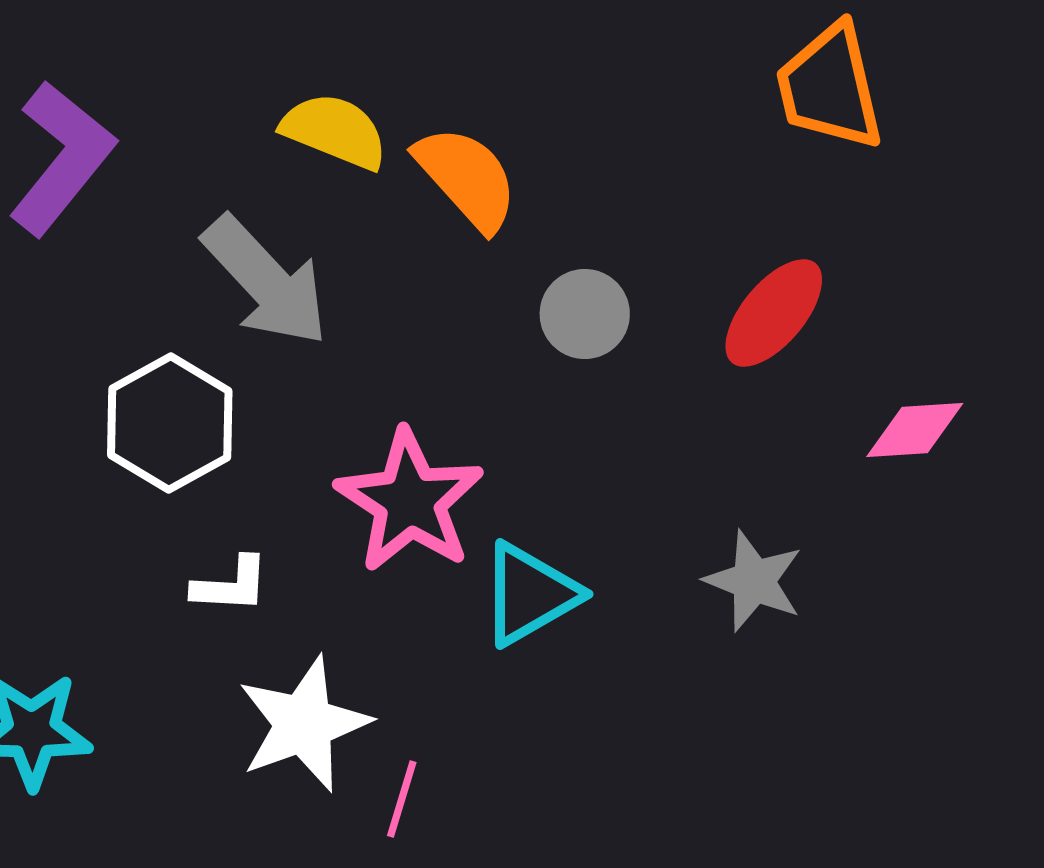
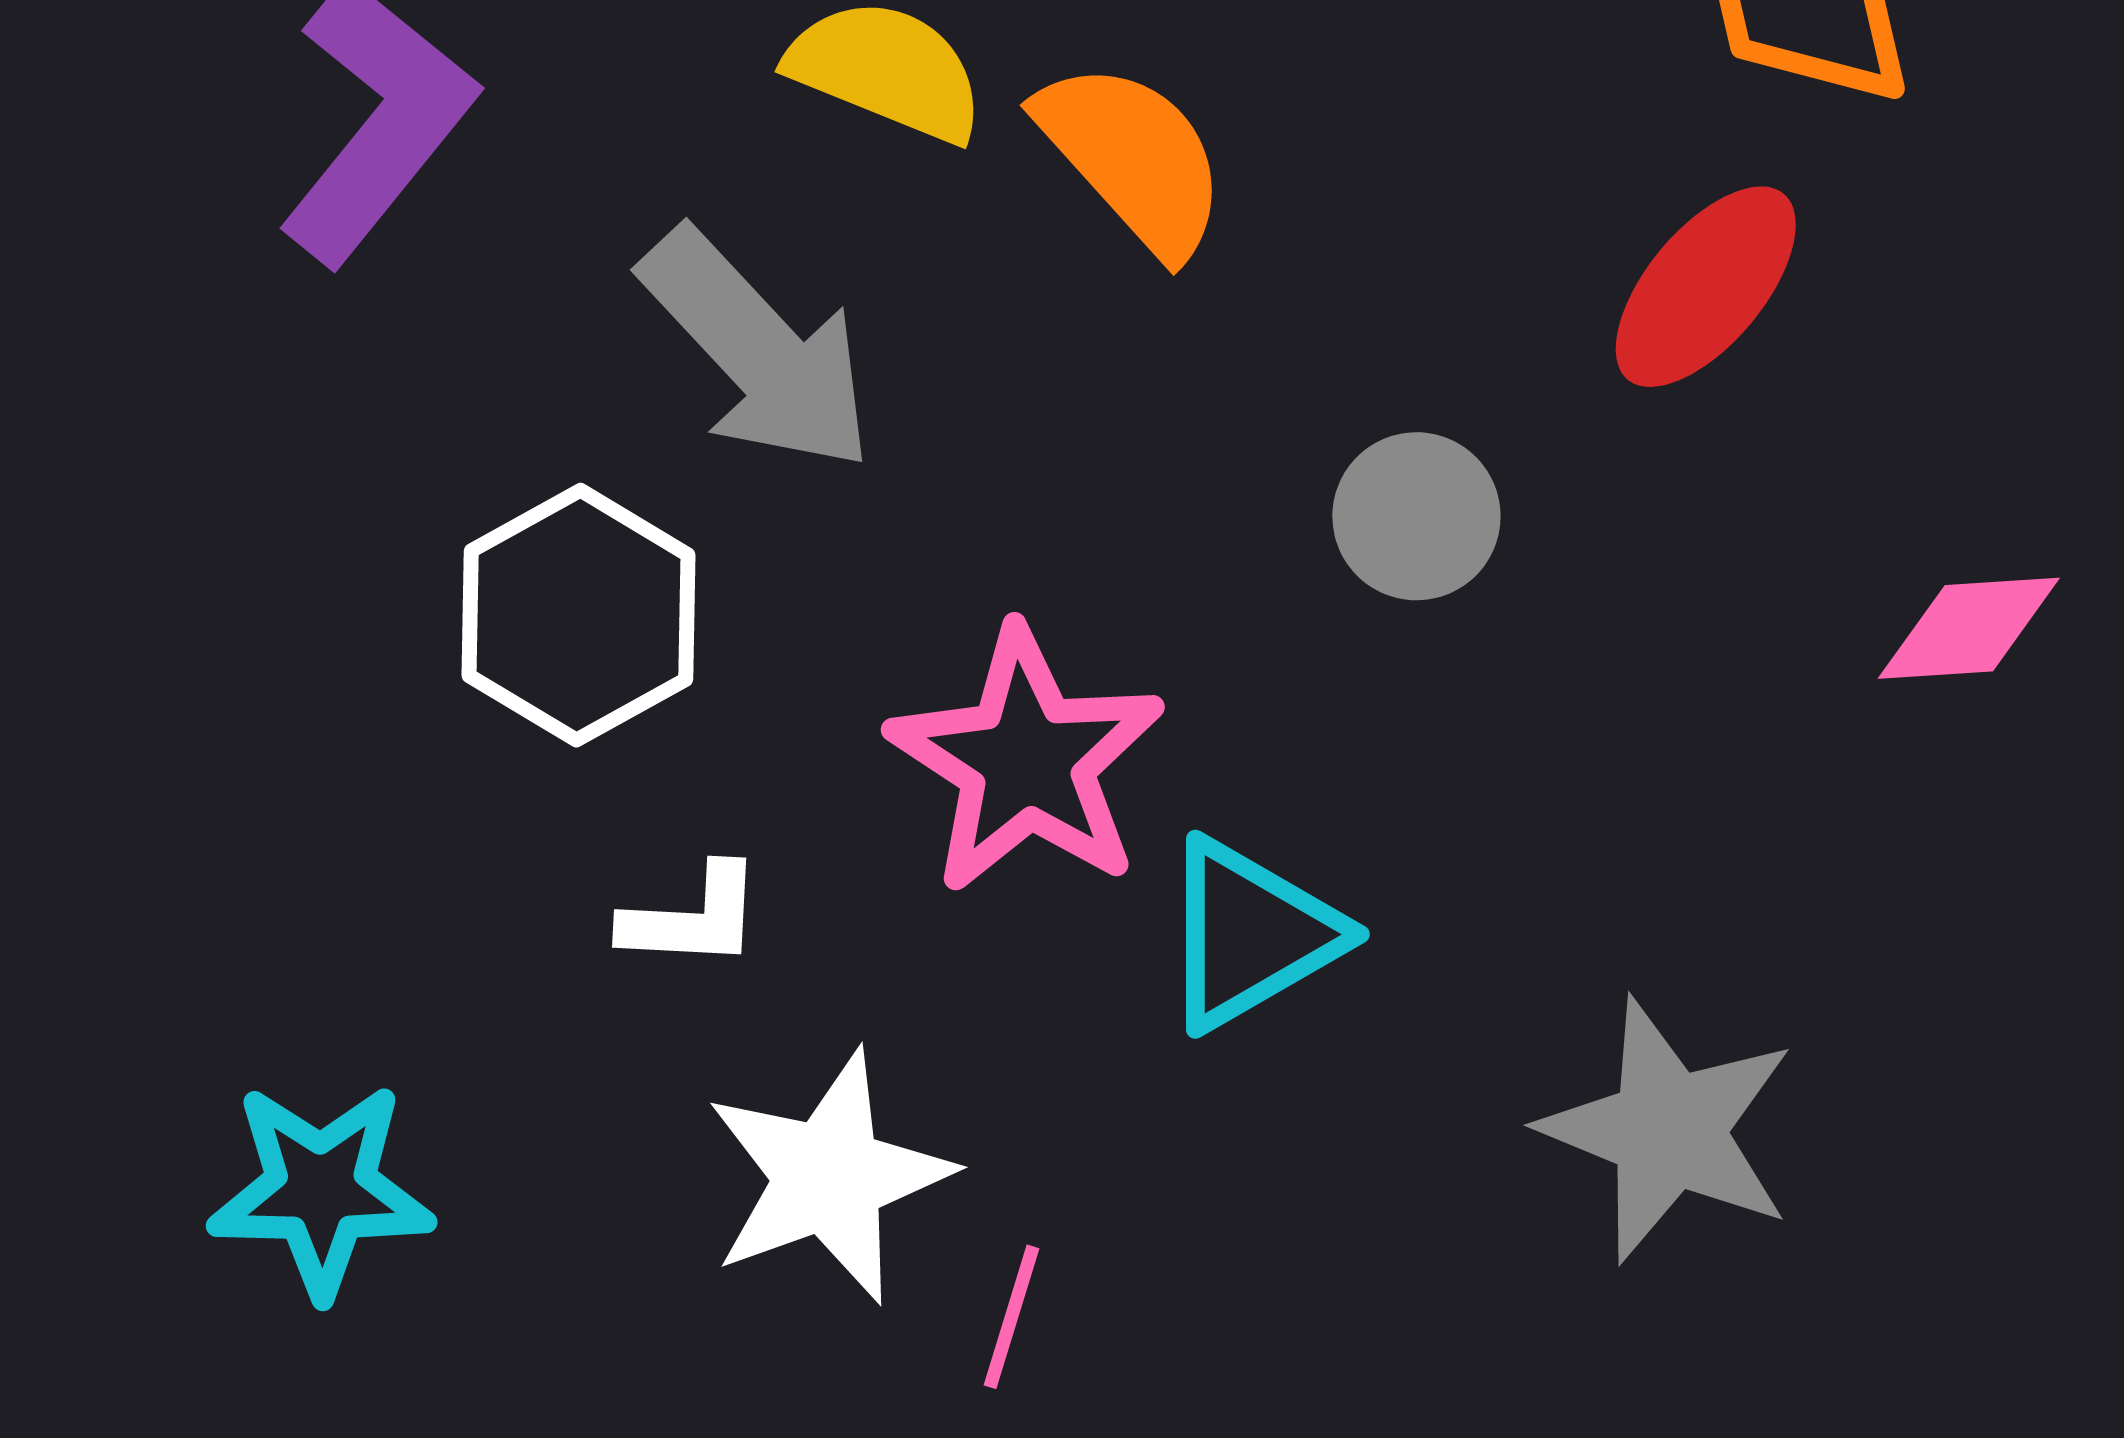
red ellipse: (774, 313) -> (1706, 287), moved
gray circle: (585, 314) -> (1416, 516), moved
gray star: (754, 581) -> (1668, 1130), moved, size x1.4

